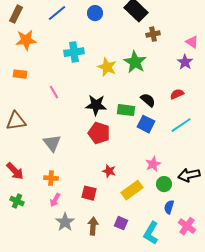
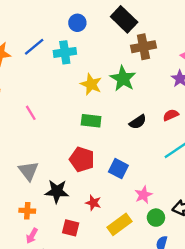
blue line: (57, 13) -> (34, 47), moved
brown cross: (153, 34) -> (143, 47), size x1.5
cyan cross: (74, 52) -> (65, 52), moved
black semicircle: (148, 100) -> (138, 122), turned 105
black star: (96, 105) -> (57, 191), moved
green rectangle: (126, 110) -> (91, 121), moved
blue square: (146, 124) -> (118, 169), moved

